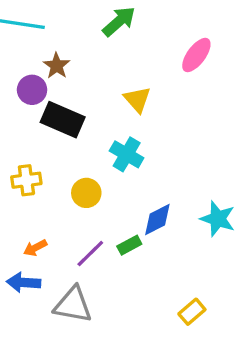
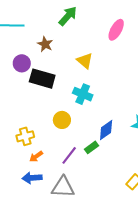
brown star: (57, 66) -> (45, 44), moved
yellow cross: (26, 180) -> (25, 136), moved

